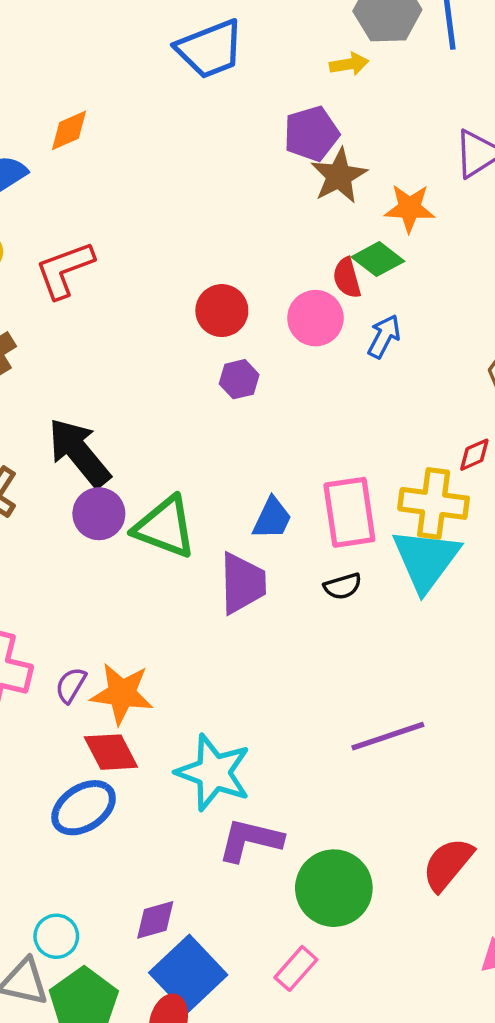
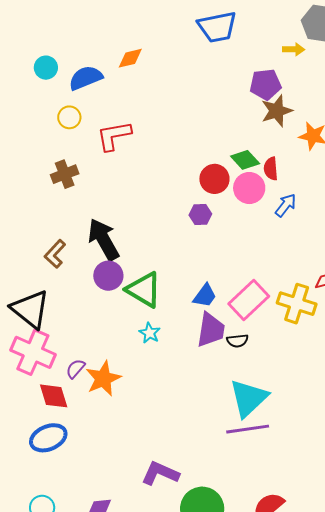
green diamond: (378, 259) -> (245, 160), moved
red circle: (222, 311) -> (214, 179), moved
pink rectangle: (349, 512) -> (249, 300), turned 45
cyan triangle: (426, 560) -> (249, 398), moved
purple trapezoid: (243, 583) -> (211, 330), moved
orange star: (122, 694) -> (103, 379), turned 30
red diamond: (111, 752) -> (54, 396), moved
cyan star: (214, 773) -> (150, 333), moved, size x0.5
blue ellipse: (84, 808) -> (48, 438), moved

